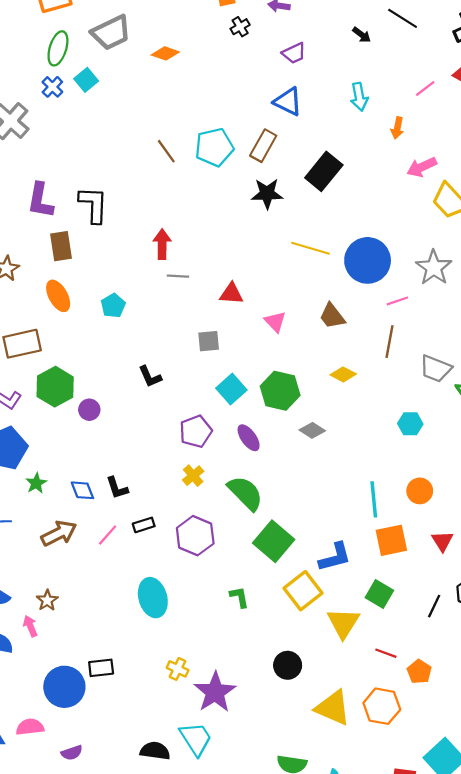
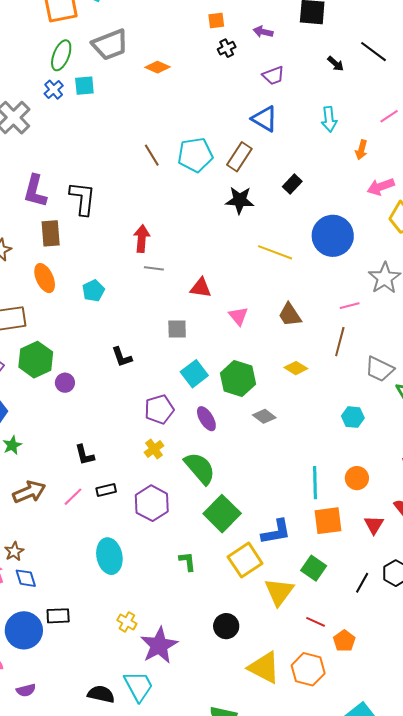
cyan square: (86, 80) -> (84, 86), turned 30
black rectangle: (324, 171) -> (292, 184), size x0.6
blue circle: (368, 260) -> (333, 236), moved
blue diamond: (82, 490) -> (26, 578), moved

